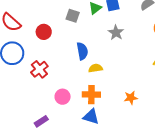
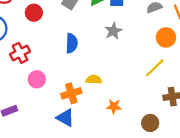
yellow semicircle: (96, 68) -> (94, 80), moved
orange cross: (91, 95) -> (71, 93), turned -30
pink circle: (63, 97) -> (37, 79), moved

